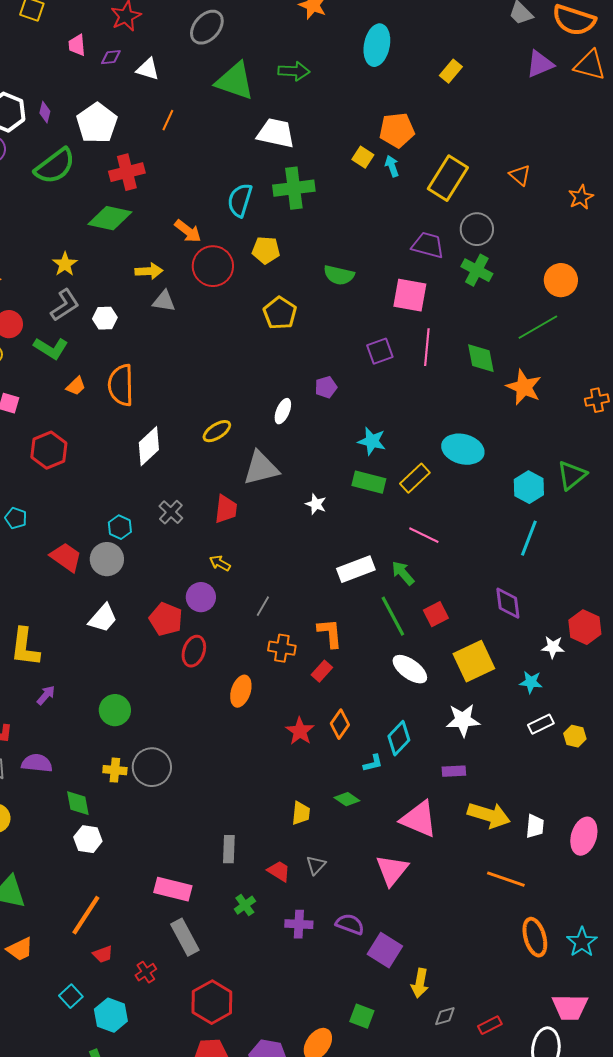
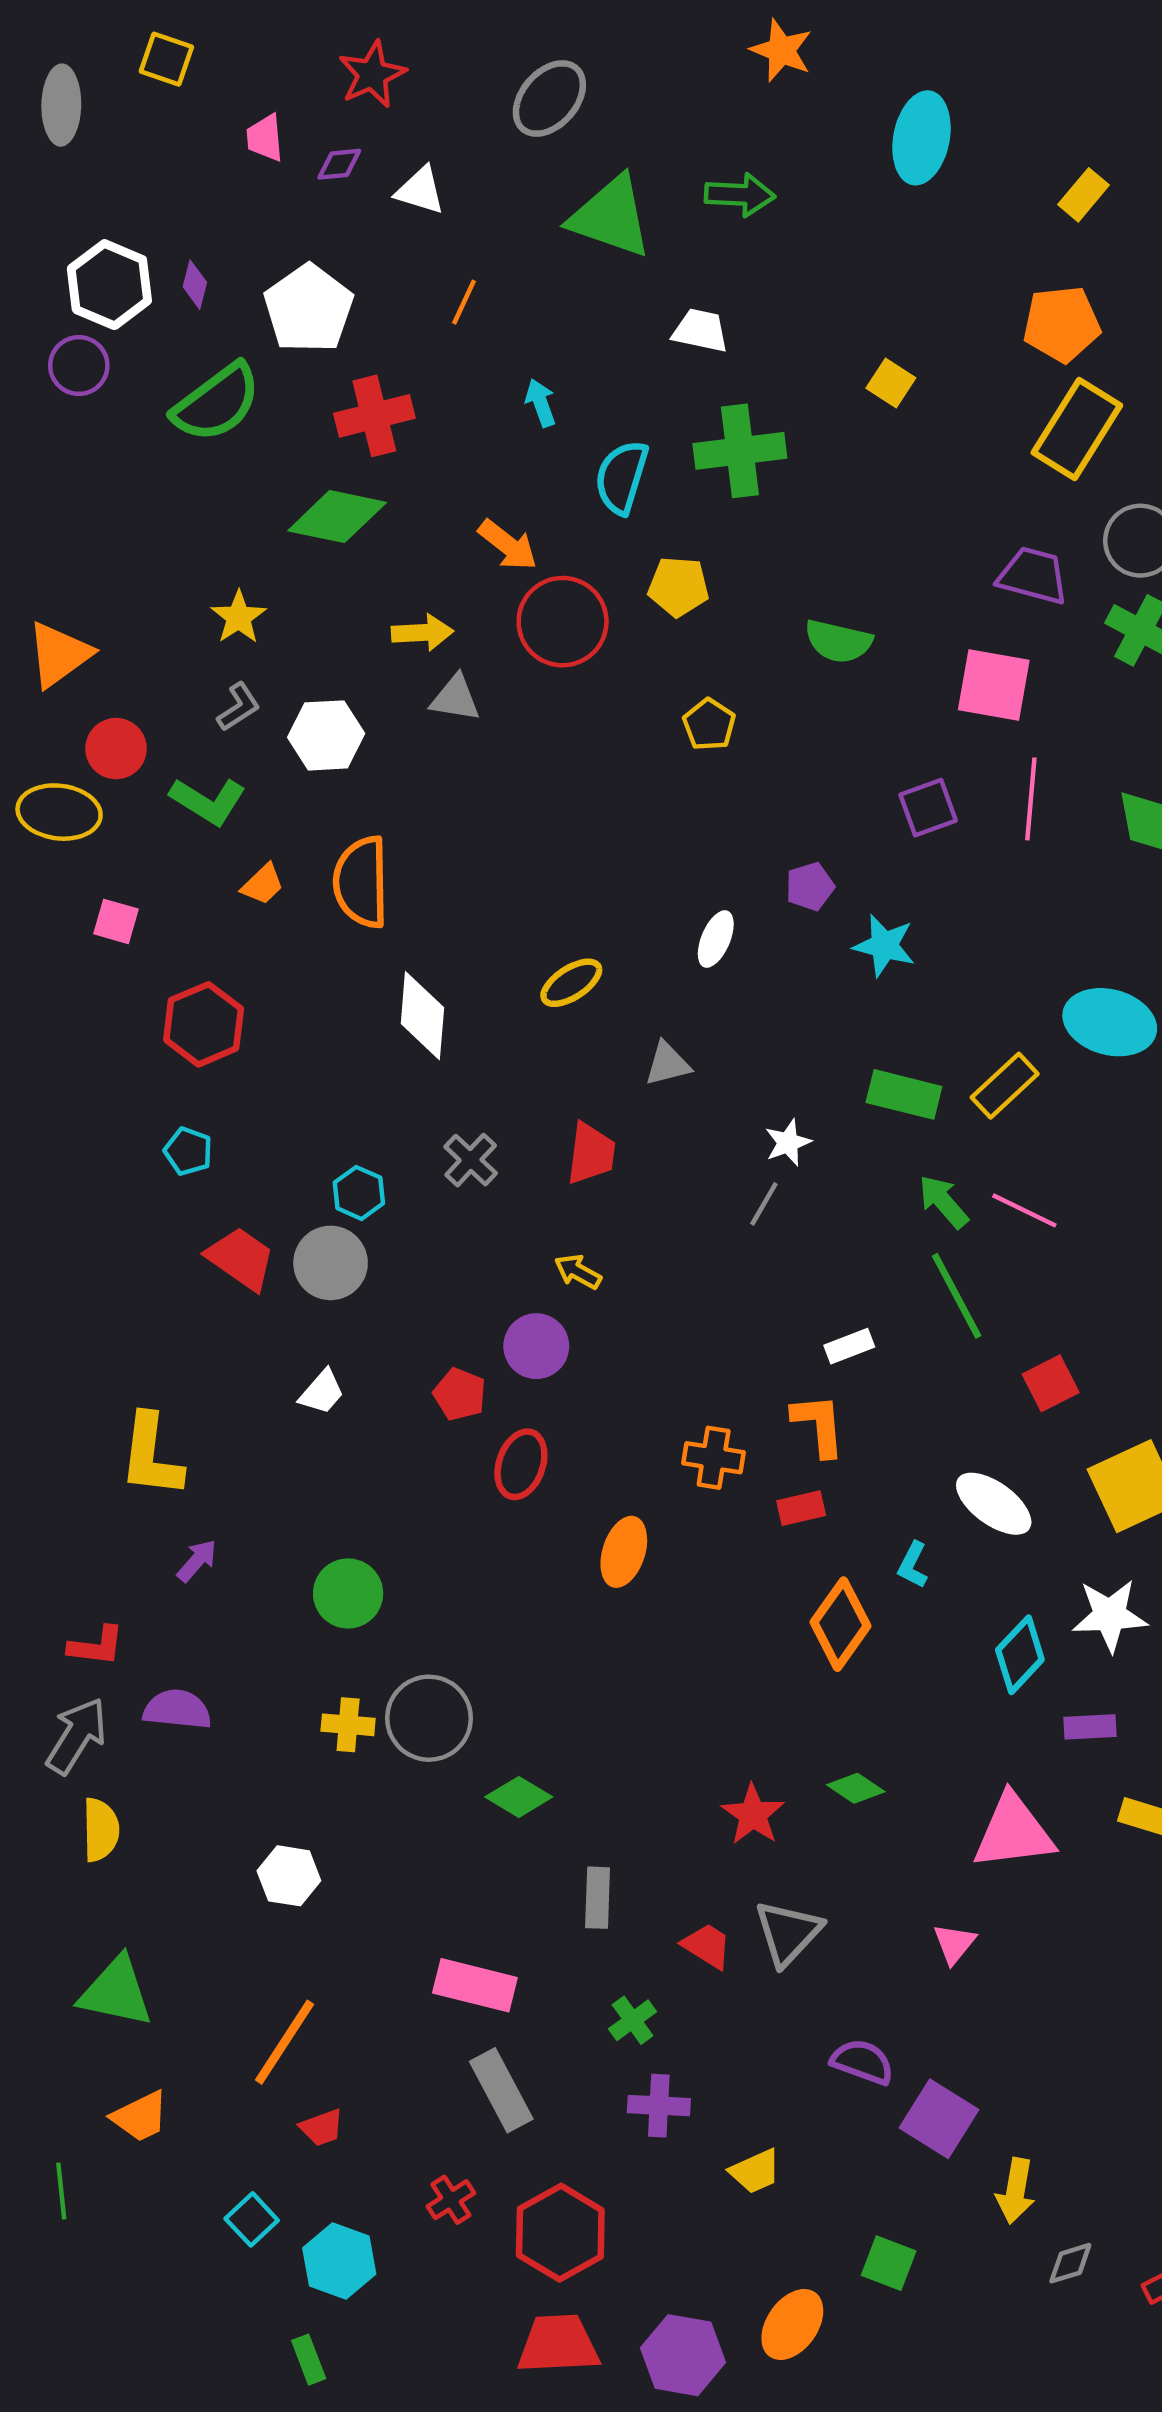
orange pentagon: (397, 130) -> (1062, 324), moved
white trapezoid: (276, 133) -> (700, 331), size x0.7
cyan arrow: (392, 166) -> (541, 403), moved
gray L-shape: (65, 305) -> (239, 707), size x0.7
yellow pentagon: (280, 313) -> (709, 724), size x0.7
white hexagon: (105, 318) -> (326, 735), size x1.4
cyan star: (372, 441) -> (884, 946), moved
white diamond: (149, 446) -> (422, 1016), turned -42
gray triangle: (261, 468) -> (668, 1064), size x0.6
white star: (316, 504) -> (788, 1143), turned 30
cyan pentagon: (16, 518) -> (188, 1151), moved
white rectangle: (356, 569) -> (849, 1346), moved, size x0.6
green arrow: (403, 573) -> (943, 1202), moved
gray line: (263, 606) -> (764, 1204), moved
green line: (393, 616) -> (957, 1296), moved
white trapezoid: (103, 618) -> (322, 1392), size x0.7
red pentagon: (166, 619) -> (460, 1394), size x0.7
red rectangle: (322, 671) -> (801, 1508), turned 35
orange diamond: (340, 724) -> (841, 1624), size x1.4
red star: (300, 731) -> (753, 1815), moved
cyan diamond: (399, 738) -> (1020, 1655), moved
cyan L-shape: (373, 763) -> (913, 1565), moved, turned 130
green diamond: (78, 803) -> (519, 1797), moved, turned -48
yellow trapezoid: (301, 813) -> (755, 2171), moved, turned 60
pink triangle: (419, 819) -> (1013, 1832), turned -30
gray triangle: (316, 865) -> (788, 1933), size x1.6
pink triangle: (392, 870) -> (954, 1944), size x0.6
purple cross: (299, 924) -> (659, 2106), moved
red cross: (146, 972) -> (451, 2200), moved

